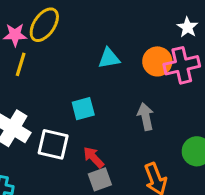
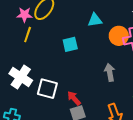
cyan triangle: (109, 58) -> (95, 20), moved
cyan square: (83, 109) -> (70, 44), moved

